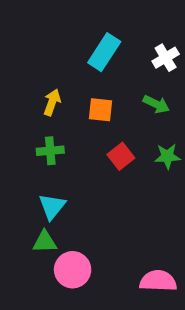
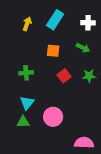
white cross: (166, 58) -> (88, 23), turned 32
yellow arrow: (52, 102) -> (27, 24), moved
pink circle: (73, 270) -> (53, 117), moved

